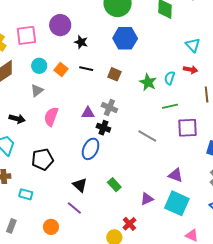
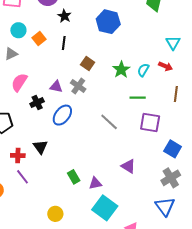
black line: (86, 69) -> (64, 43), turned 72
brown square: (114, 74) -> (88, 64), moved
black cross: (103, 128) -> (37, 103), moved, turned 32
blue ellipse: (91, 149) -> (62, 115), moved
black triangle: (80, 185) -> (40, 147), moved
green rectangle: (114, 185) -> (74, 177), moved
cyan square: (177, 203) -> (105, 208), moved
red cross: (129, 224) -> (18, 155), moved, turned 32

